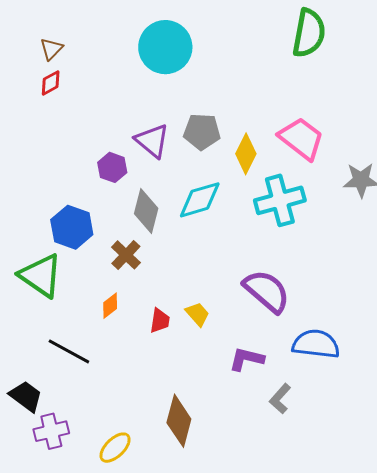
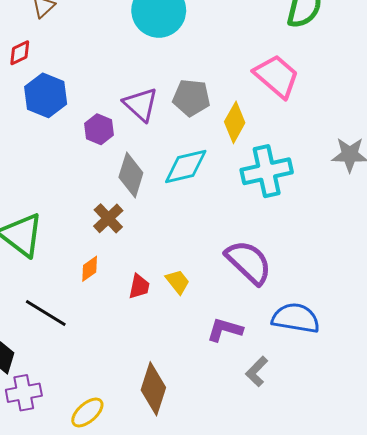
red diamond: (51, 83) -> (20, 53), moved
pink trapezoid: (301, 139) -> (277, 76), moved
blue hexagon: (72, 227) -> (46, 95), moved

